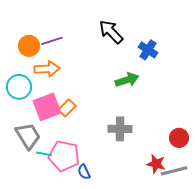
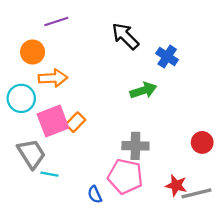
purple line: (52, 41) -> (56, 21), moved
red circle: (179, 138) -> (202, 142), moved
pink pentagon: (64, 156) -> (125, 176), moved

